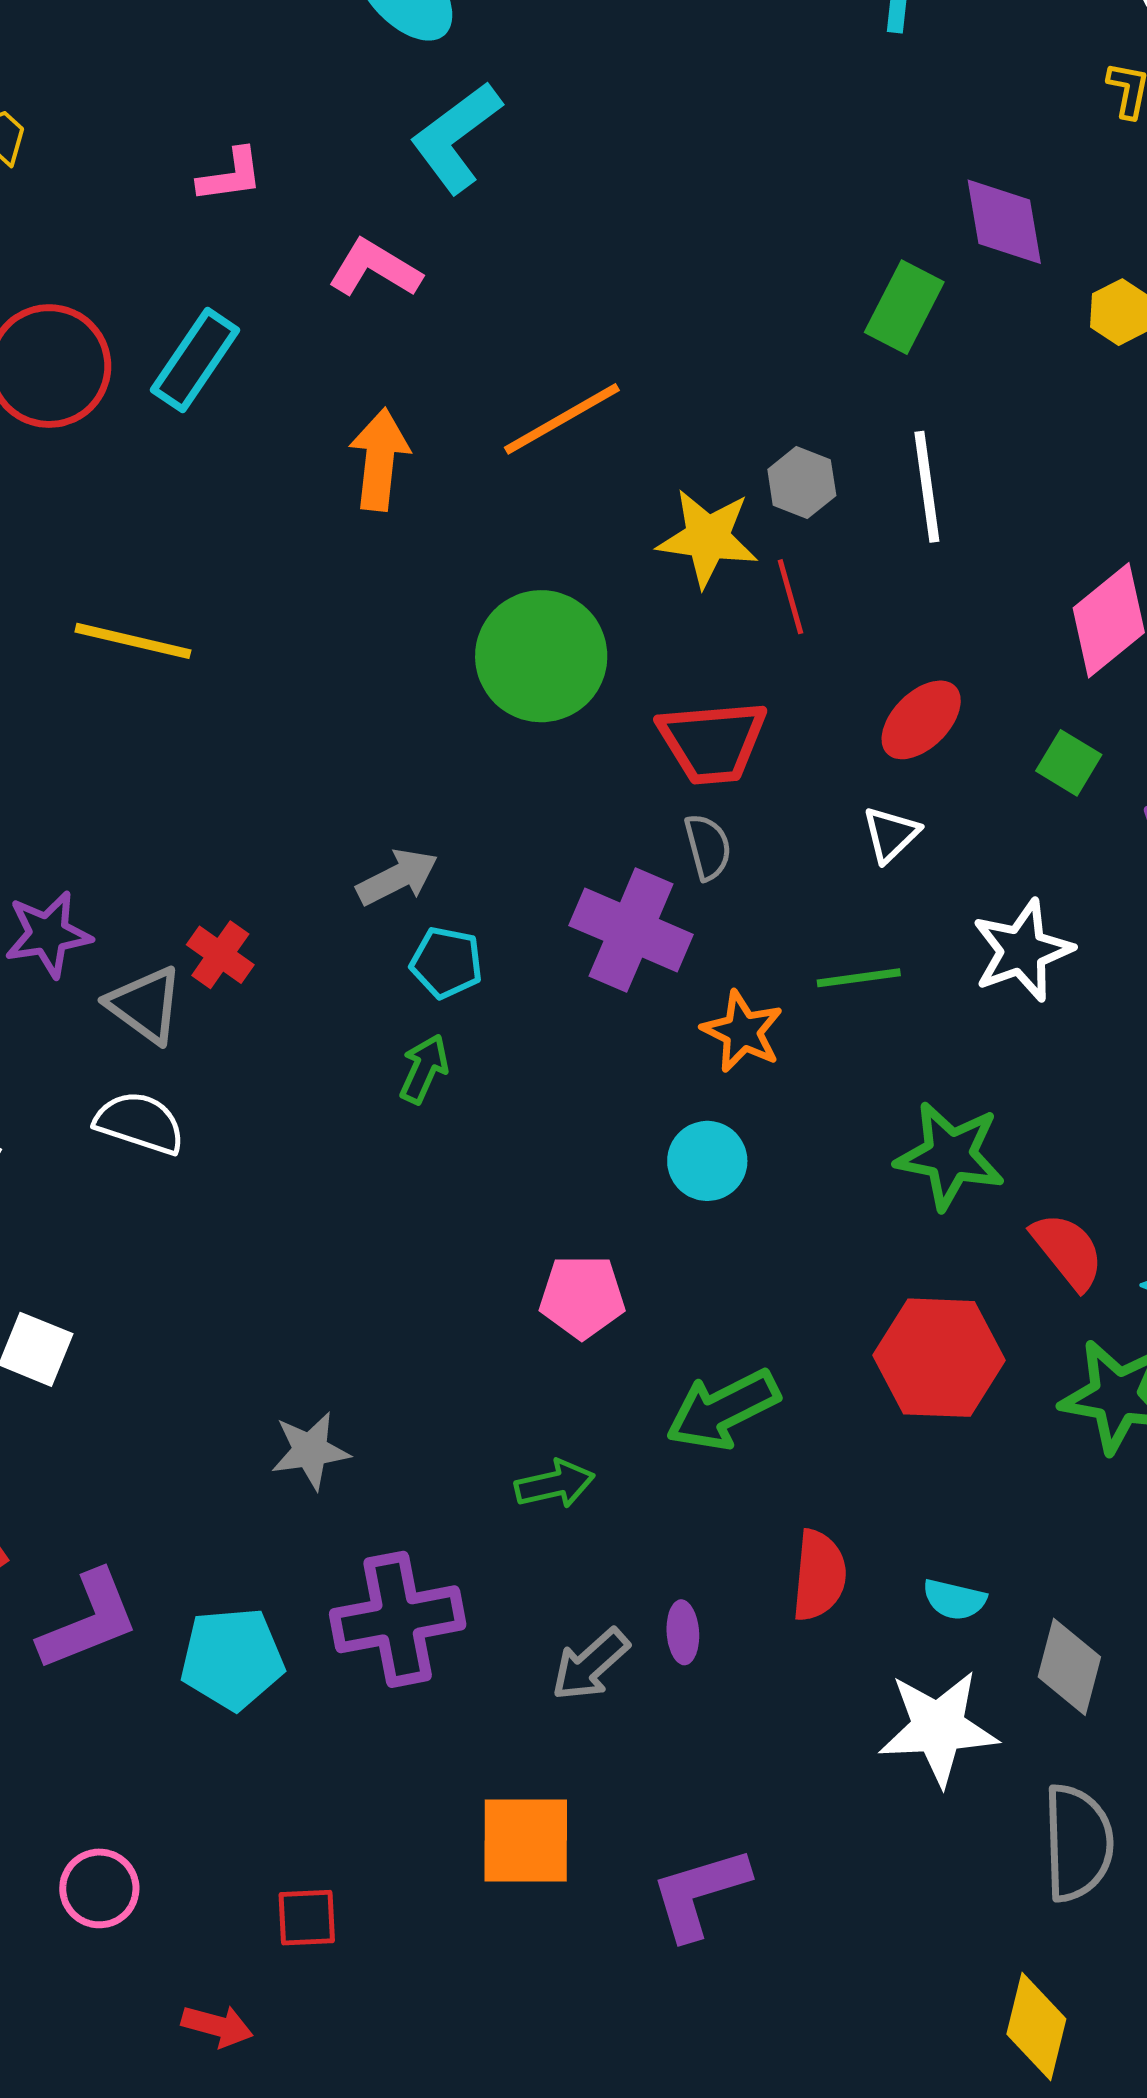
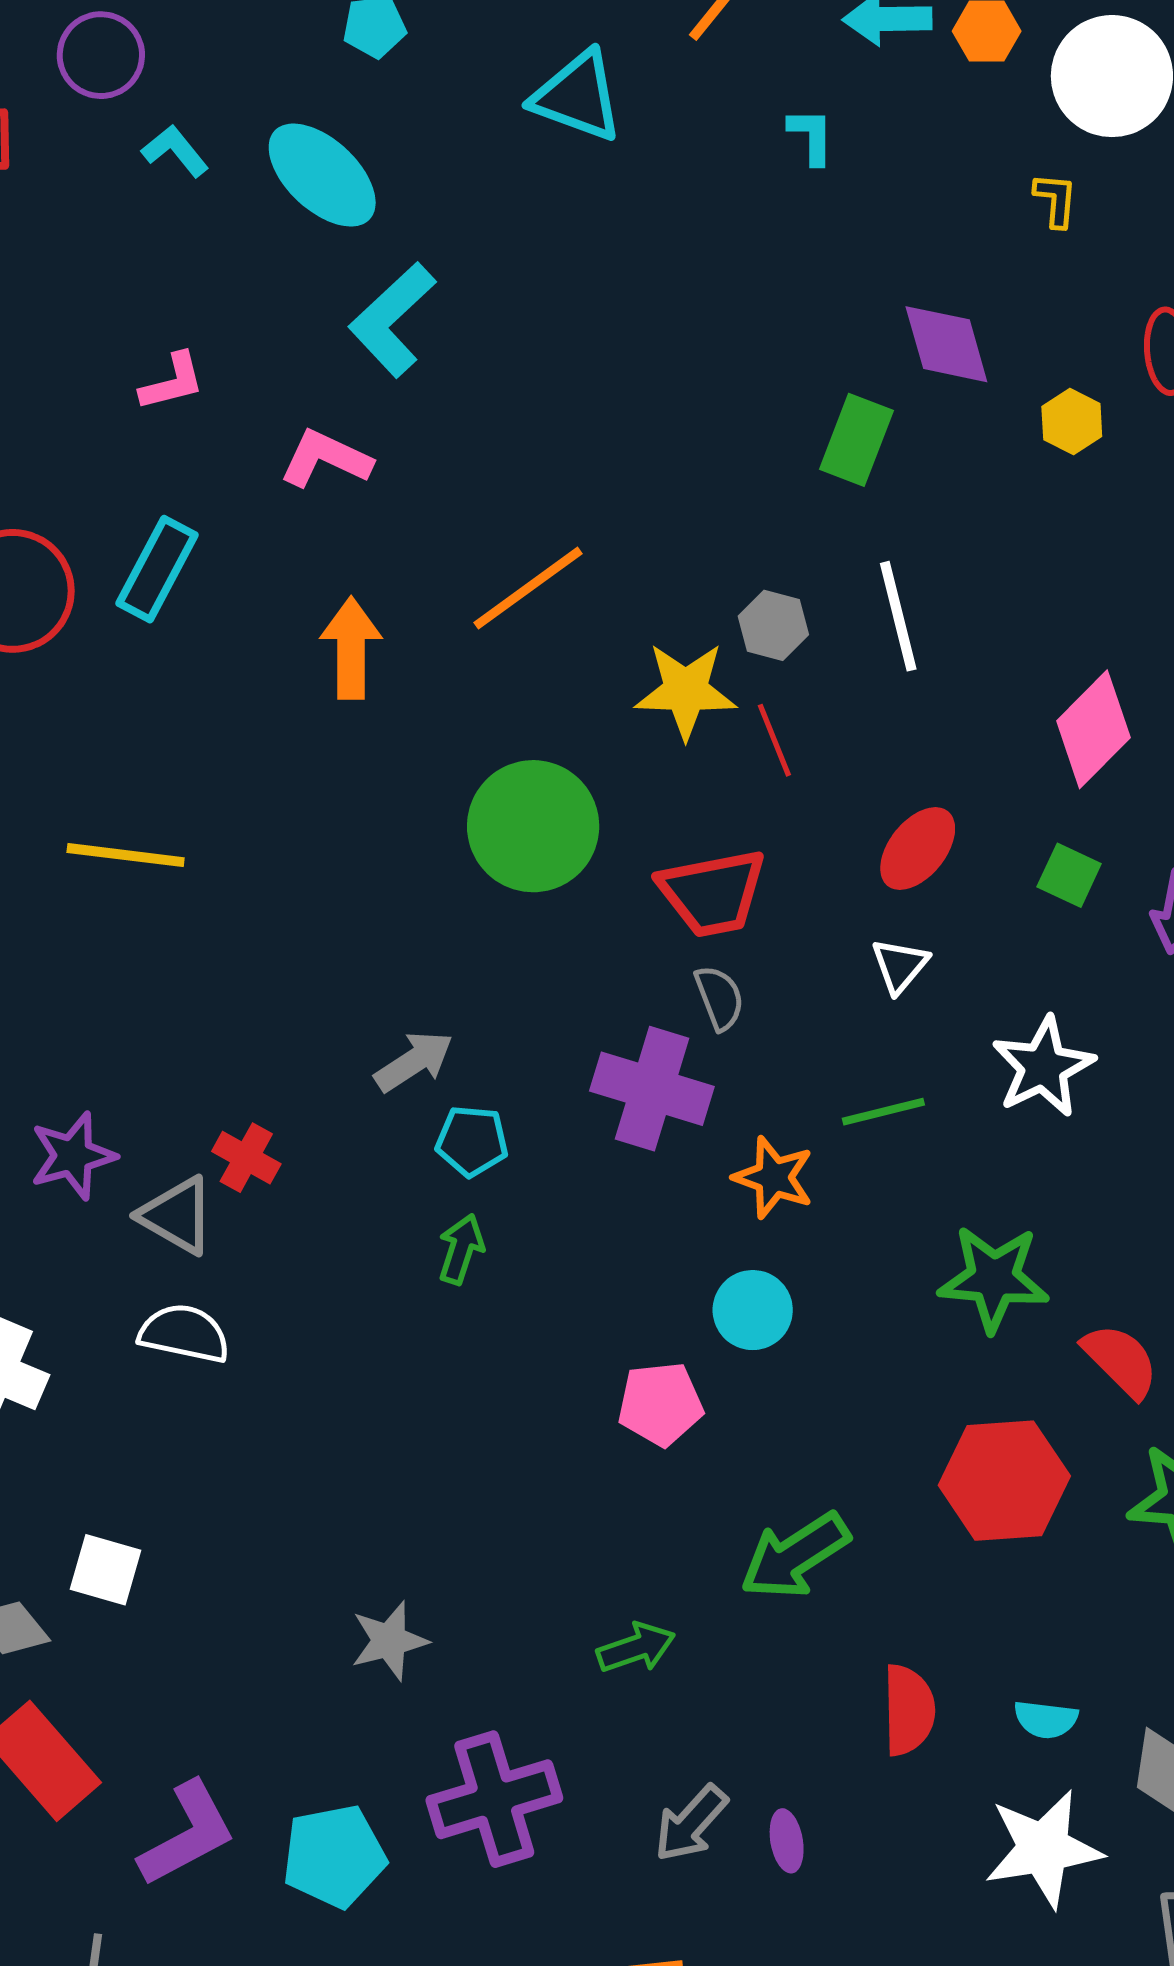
pink pentagon: (582, 1297) -> (660, 1404), moved
purple ellipse: (683, 1632) -> (787, 1841), moved

